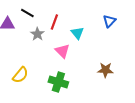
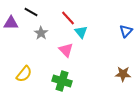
blue triangle: (109, 21) -> (126, 31), moved
red line: (54, 22) -> (68, 18), moved, turned -63
brown star: (105, 70) -> (123, 74), moved

